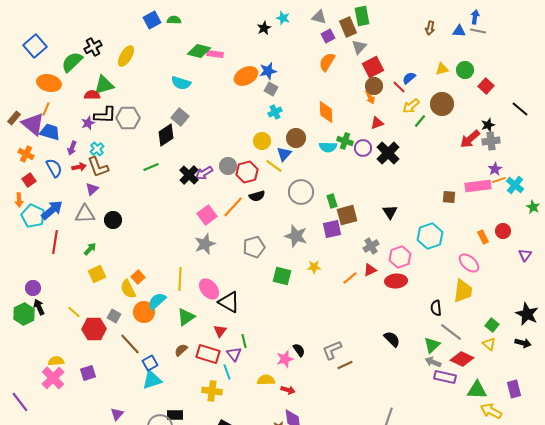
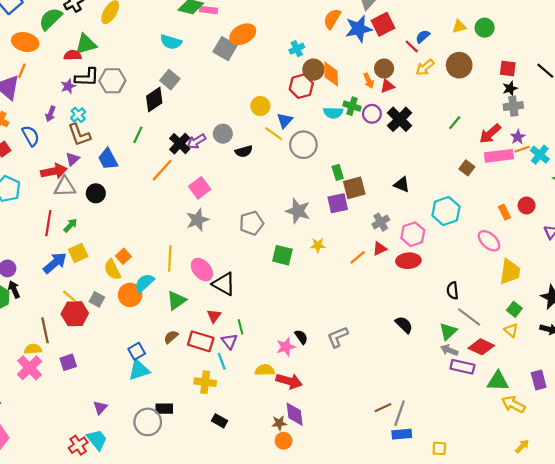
blue star: (268, 71) -> (359, 29), moved, size x1.4
brown circle: (374, 86) -> (384, 69), moved
red square: (486, 86) -> (508, 69), moved, turned -35
gray square: (271, 89) -> (225, 49), moved, size x1.5
orange arrow: (370, 97) -> (369, 81), moved
cyan cross: (275, 112) -> (297, 49), moved
green line: (420, 121) -> (455, 123), moved
blue trapezoid: (50, 132) -> (108, 159), moved, turned -135
brown circle: (296, 138) -> (313, 70), moved
red arrow: (470, 139) -> (490, 134), moved
red arrow: (79, 167) -> (54, 171), moved, size x1.6
green line: (151, 167) -> (138, 135), turned -42
red hexagon: (247, 172) -> (301, 86), moved
gray circle: (301, 192) -> (303, 145), moved
black semicircle: (257, 196) -> (244, 151), moved
brown square: (449, 197) -> (467, 168), turned 32
orange line: (233, 207) -> (162, 170), moved
blue arrow: (52, 210) -> (55, 263), moved
black triangle: (390, 212) -> (402, 184), turned -35
red line: (55, 242) -> (48, 223), moved
yellow trapezoid: (463, 291) -> (510, 272), moved
yellow line: (74, 312) -> (69, 296), moved
brown line: (130, 344) -> (45, 330), moved, turned 30
brown line: (345, 365) -> (383, 408), moved
red arrow: (288, 390) -> (289, 381), size x1.6

